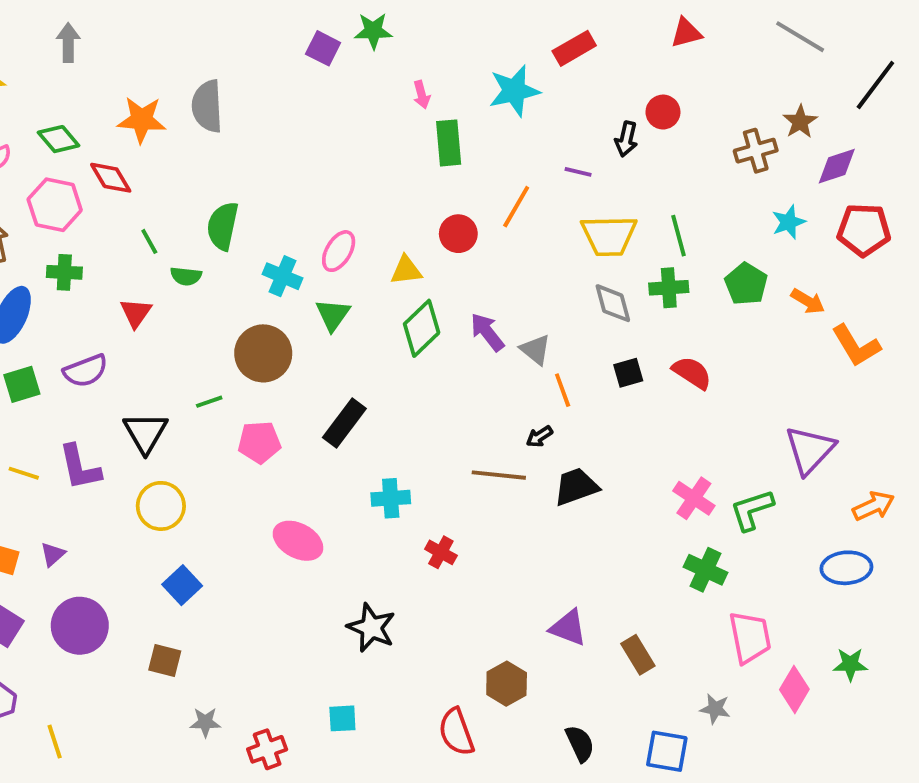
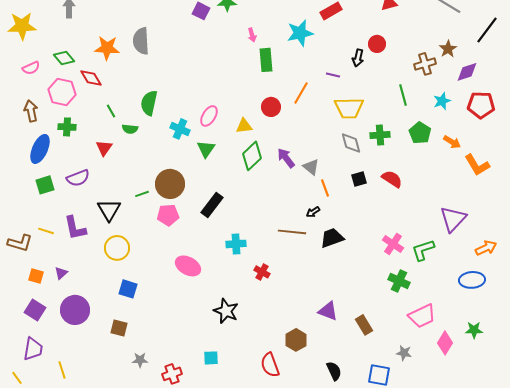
green line: (678, 236) -> (403, 95), moved
brown circle: (263, 353) -> (170, 184), moved
blue square: (182, 585) -> (128, 289), turned -30
pink trapezoid: (750, 637) -> (422, 316), turned 76

